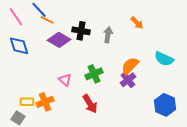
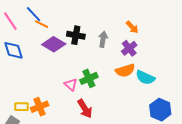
cyan semicircle: (164, 59) -> (145, 77), moved
orange semicircle: (130, 66) -> (125, 70), turned -150
pink triangle: (65, 80) -> (71, 85), moved
purple cross: (128, 80) -> (129, 48), moved

